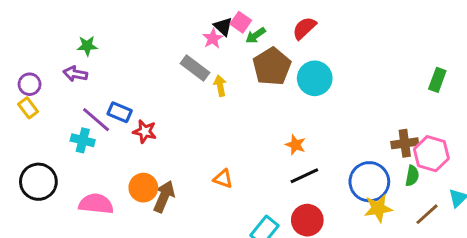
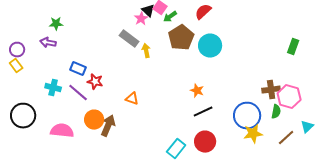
purple line: (96, 120) -> (78, 93), moved
orange triangle: (223, 179) -> (132, 99), moved

